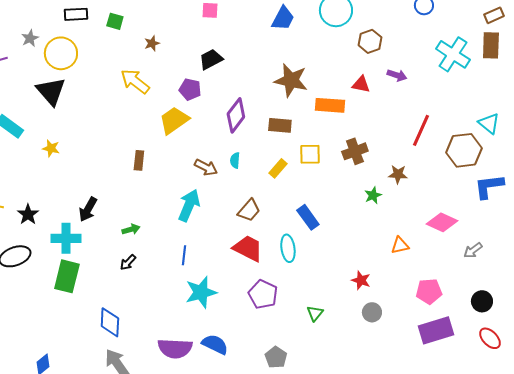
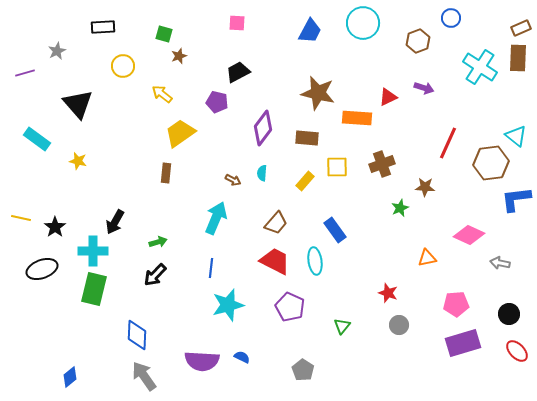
green square: (115, 21) -> (164, 34), moved
brown hexagon: (370, 41) -> (418, 41), moved
yellow circle: (61, 53) -> (123, 66), moved, size x0.7
yellow arrow: (135, 81) -> (162, 94), size x0.7
red triangle: (361, 84) -> (388, 97), turned -36
yellow trapezoid: (174, 120) -> (180, 133), moved
brown arrow: (206, 167) -> (233, 180), size x0.7
gray arrow: (473, 250) -> (500, 263), turned 48
black arrow: (128, 262) -> (155, 275), size x1.4
blue semicircle: (215, 344) -> (242, 357), size x0.6

